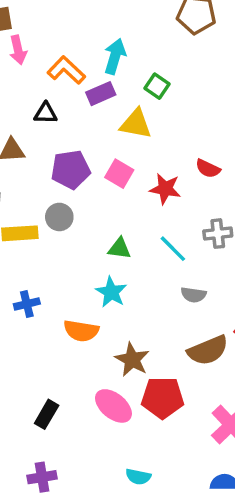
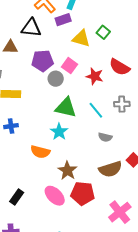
green square: (157, 86) -> (103, 32), moved
black triangle: (46, 113) -> (31, 28), size x1.5
red semicircle: (208, 169) -> (120, 67), size x1.5
gray circle: (59, 217) -> (56, 79), moved
green triangle: (119, 249) -> (66, 108), size x1.6
blue cross: (27, 304) -> (11, 126), moved

